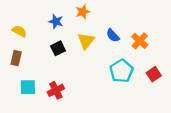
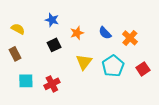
orange star: (83, 12) -> (77, 33), moved
yellow triangle: (86, 41) -> (84, 62), moved
brown rectangle: (16, 58) -> (15, 54), turned -40

